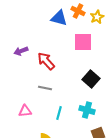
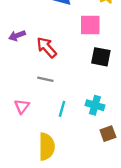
black square: (91, 79) -> (101, 57), moved, turned -30
pink triangle: (25, 111) -> (22, 106), turned -48

